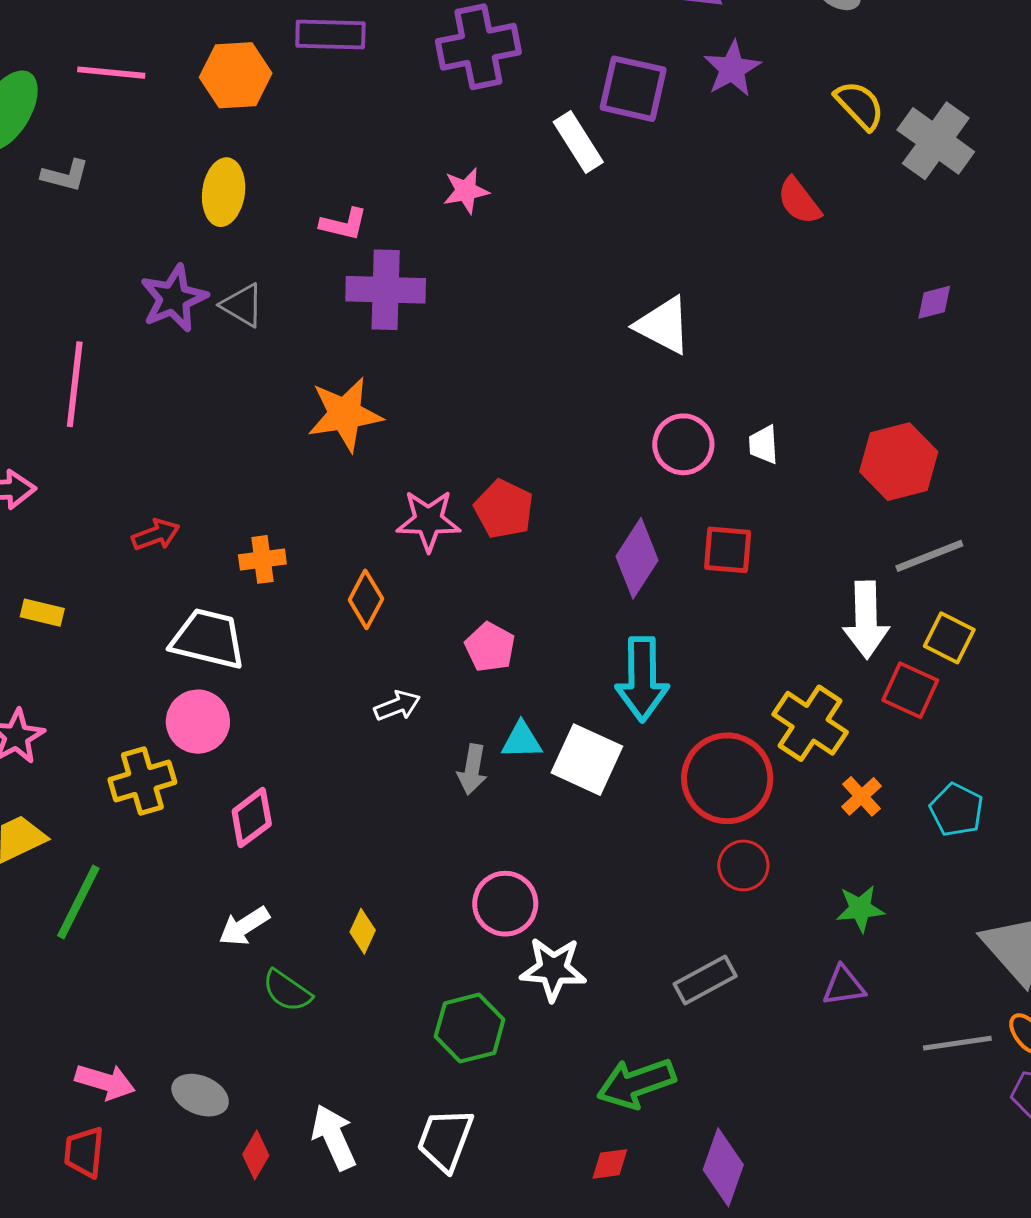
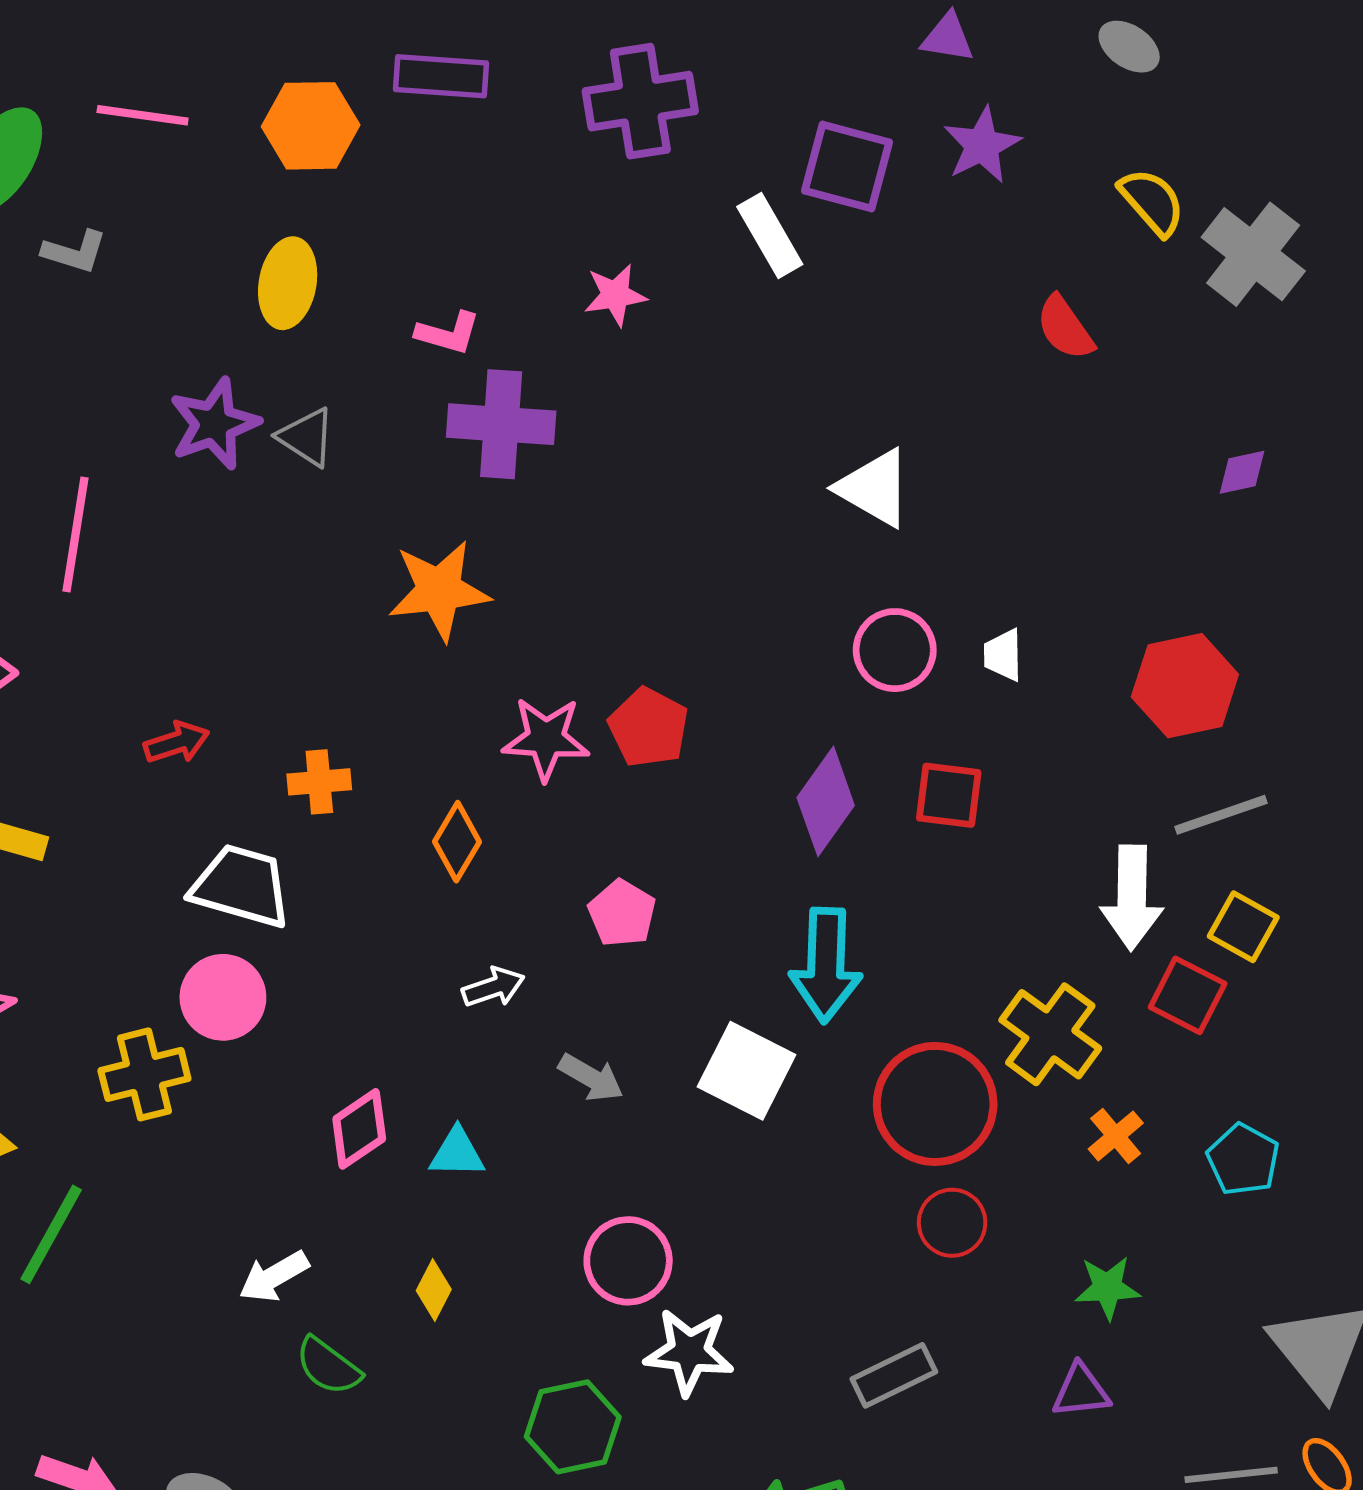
cyan triangle: (522, 740) -> (457, 1153), moved
gray arrow: (472, 769) -> (591, 1077), turned -72
pink diamond: (252, 818) -> (359, 1129), moved

